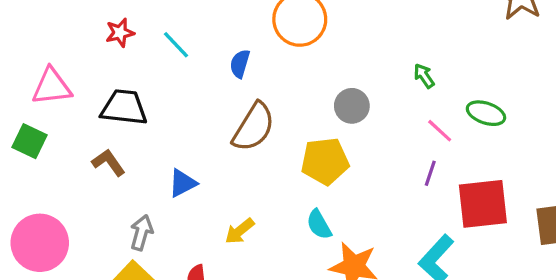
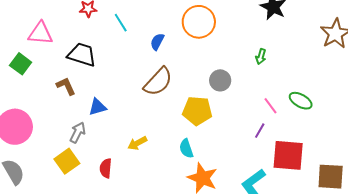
green arrow: (424, 76) -> (261, 57), moved, turned -140
blue triangle: (183, 183) -> (97, 107), moved

